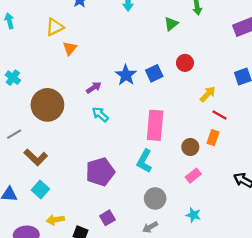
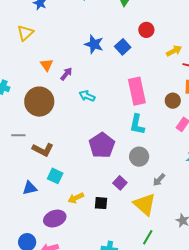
orange triangle: (70, 48) -> (47, 65), moved
blue star: (126, 75) -> (94, 44), moved
purple arrow: (94, 88) -> (66, 74), moved
yellow arrow: (208, 94) -> (174, 51), turned 35
gray line: (14, 134) -> (18, 135), turned 48
gray circle: (155, 198) -> (139, 157), moved

